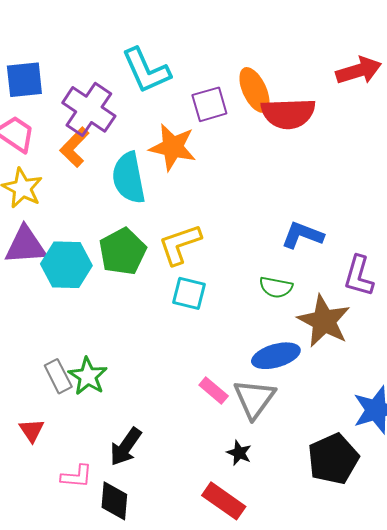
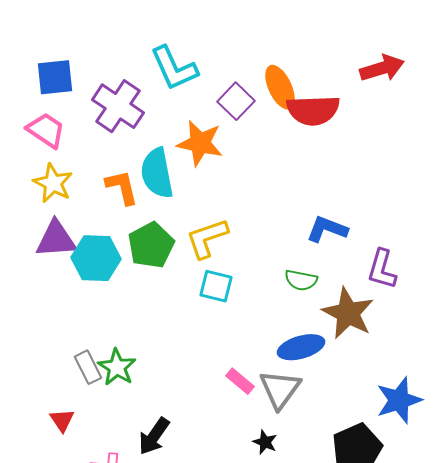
purple square: (209, 104) -> (236, 101), turned -30
orange L-shape: (75, 147) -> (122, 187), moved, turned 123

